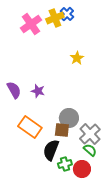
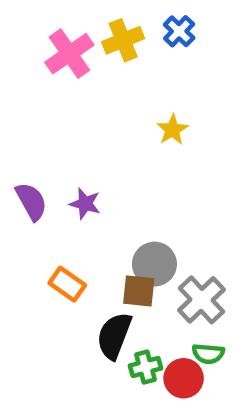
blue cross: (67, 14) -> (179, 31), moved
orange rectangle: (30, 127) -> (67, 284), size x0.7
green semicircle: (90, 150) -> (208, 354), moved, turned 144

